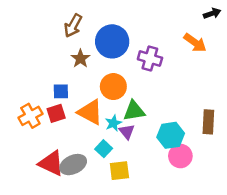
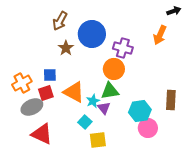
orange arrow: (195, 43) -> (160, 35), turned 78
orange circle: (113, 87) -> (114, 69), moved
orange cross: (30, 116) -> (22, 83), moved
gray ellipse: (73, 165) -> (32, 107), moved

